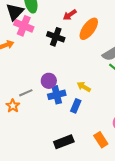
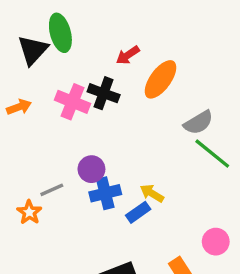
pink cross: (24, 26) -> (72, 102), moved
yellow arrow: (84, 87) -> (152, 193), moved
blue rectangle: (76, 106) -> (138, 212), turned 32

